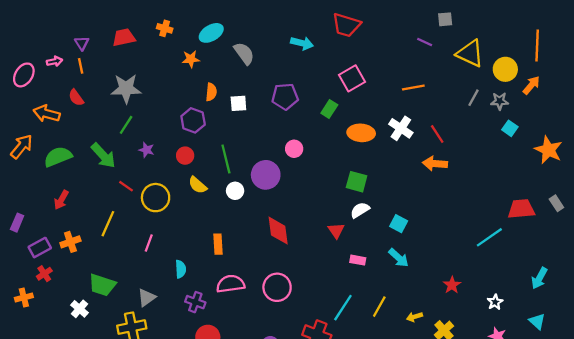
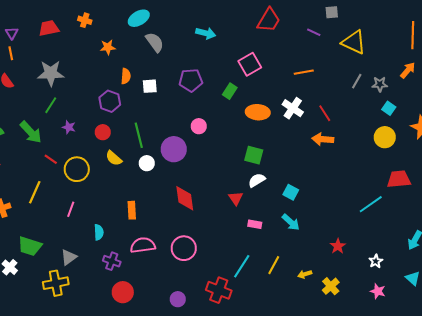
red trapezoid: (346, 25) -> (269, 20), moved, turned -76
cyan ellipse: (211, 33) -> (139, 18), moved
yellow circle: (505, 69) -> (385, 137), moved

